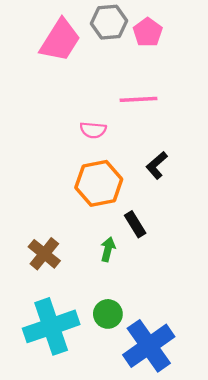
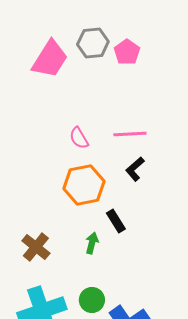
pink line: (139, 99) -> (130, 134), moved
pink semicircle: (93, 130) -> (79, 138), turned 55

